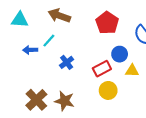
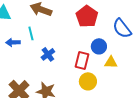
cyan line: (49, 41) -> (31, 33), turned -56
red rectangle: (102, 69) -> (82, 60), turned -48

